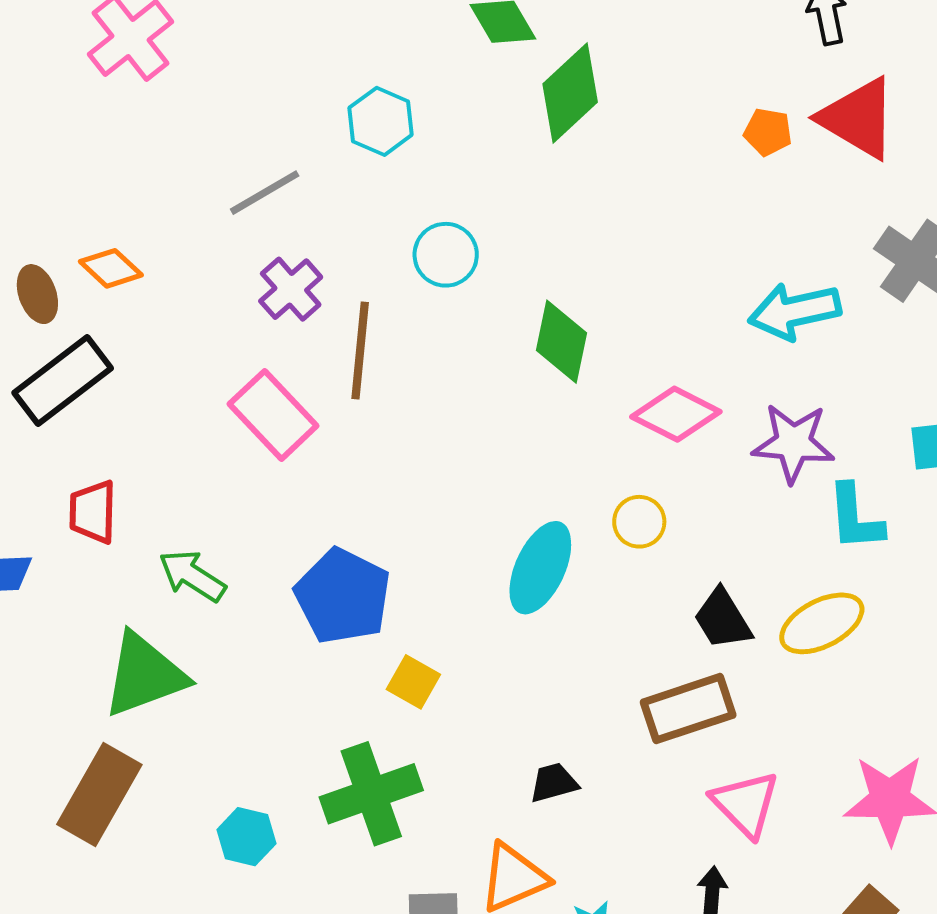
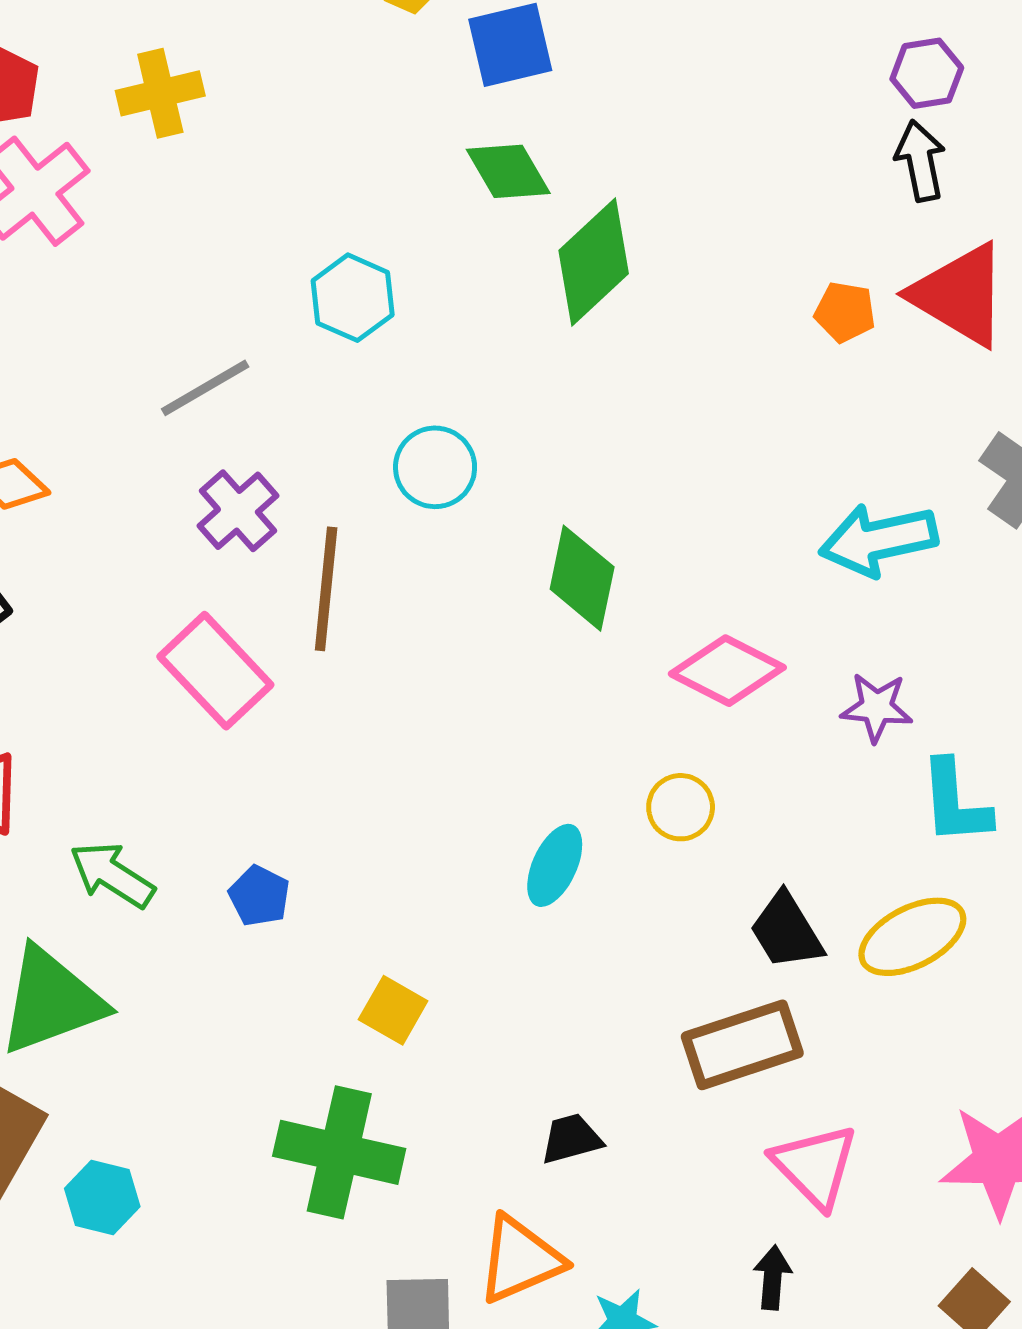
purple star: (793, 443) -> (877, 707), size x0.7
cyan ellipse: (540, 568) -> (555, 865), size x0.7
blue pentagon: (343, 596) -> (259, 896), moved, size x0.5
green cross: (371, 794) -> (339, 1152), turned 32
cyan hexagon: (246, 837) -> (102, 1198), moved

